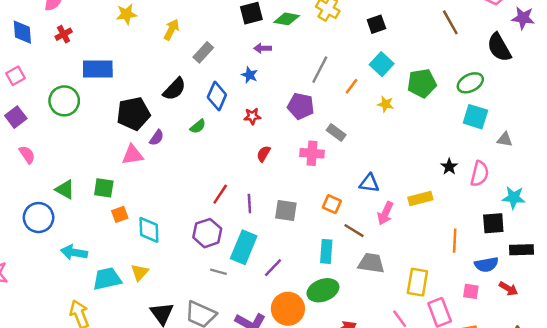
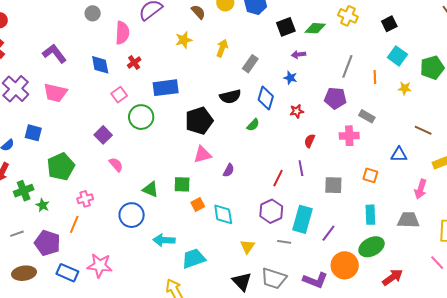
pink square: (15, 76) -> (119, 95), moved
orange line: (351, 86) -> (375, 77), turned -32
black semicircle: (174, 89) -> (230, 97), turned 40
purple semicircle: (157, 138) -> (229, 170), moved
purple line: (249, 204) -> (301, 168), moved
pink arrow: (385, 213) -> (421, 189), moved
brown line: (354, 231) -> (423, 130), moved
yellow triangle: (140, 272) -> (247, 247), moved

